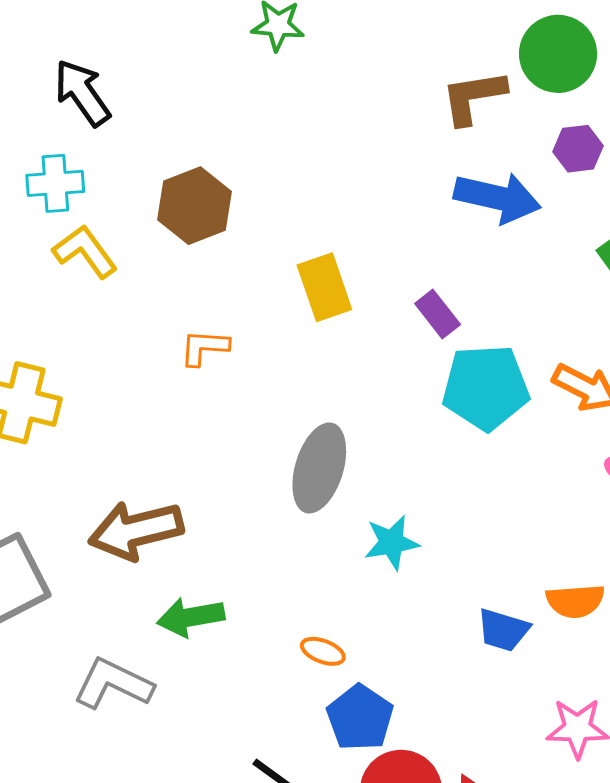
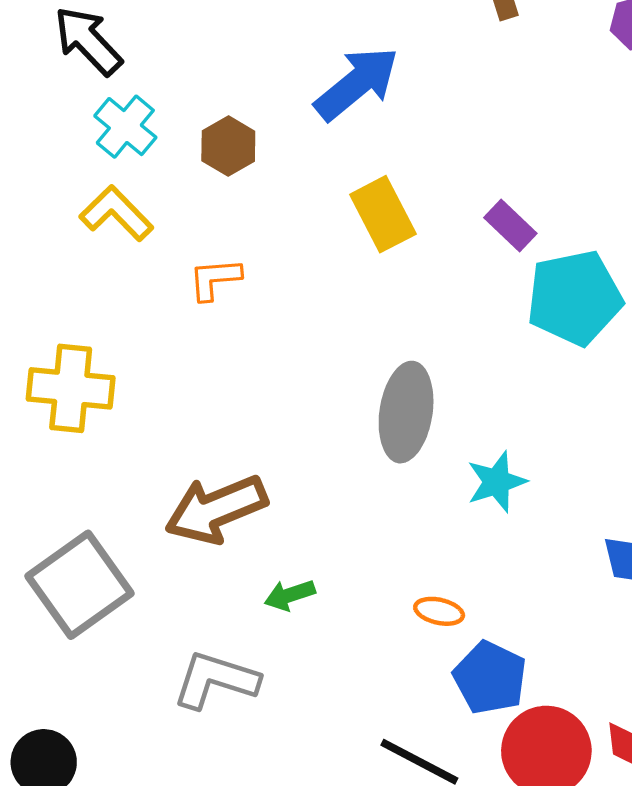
cyan cross: (55, 183) -> (125, 127), moved, turned -38
blue arrow: (497, 198) -> (357, 83), moved, turned -44
brown hexagon: (195, 206) -> (228, 146), size x0.7
orange L-shape: (204, 347) -> (215, 279), moved
green arrow: (191, 617) -> (290, 595), size x0.7

